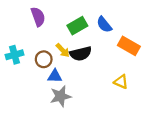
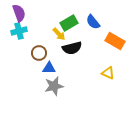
purple semicircle: (38, 17) -> (19, 13), moved
yellow arrow: (63, 50) -> (59, 34), moved
cyan cross: (15, 55) -> (19, 31), moved

